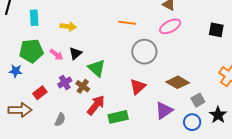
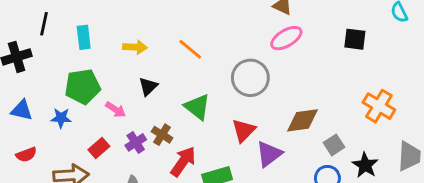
orange line: (127, 23) -> (190, 49), moved, turned 36
pink arrow: (56, 55) -> (116, 110), moved
green triangle: (97, 68) -> (197, 107), moved
purple cross: (65, 82) -> (136, 142), moved
brown diamond: (178, 82) -> (302, 120), turned -35
purple triangle: (164, 110) -> (269, 154), moved

